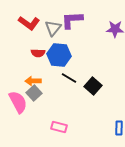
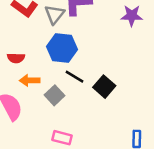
red semicircle: (38, 53) -> (16, 58), moved
gray square: (34, 93) -> (55, 95), moved

